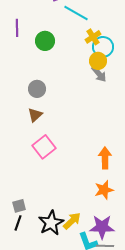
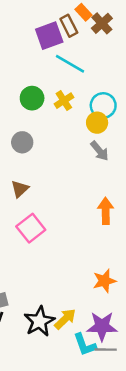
yellow cross: (93, 37) -> (64, 101), moved
gray arrow: (99, 74) -> (99, 151), moved
gray circle: (37, 89) -> (22, 142), moved
orange arrow: (105, 158) -> (106, 211), moved

